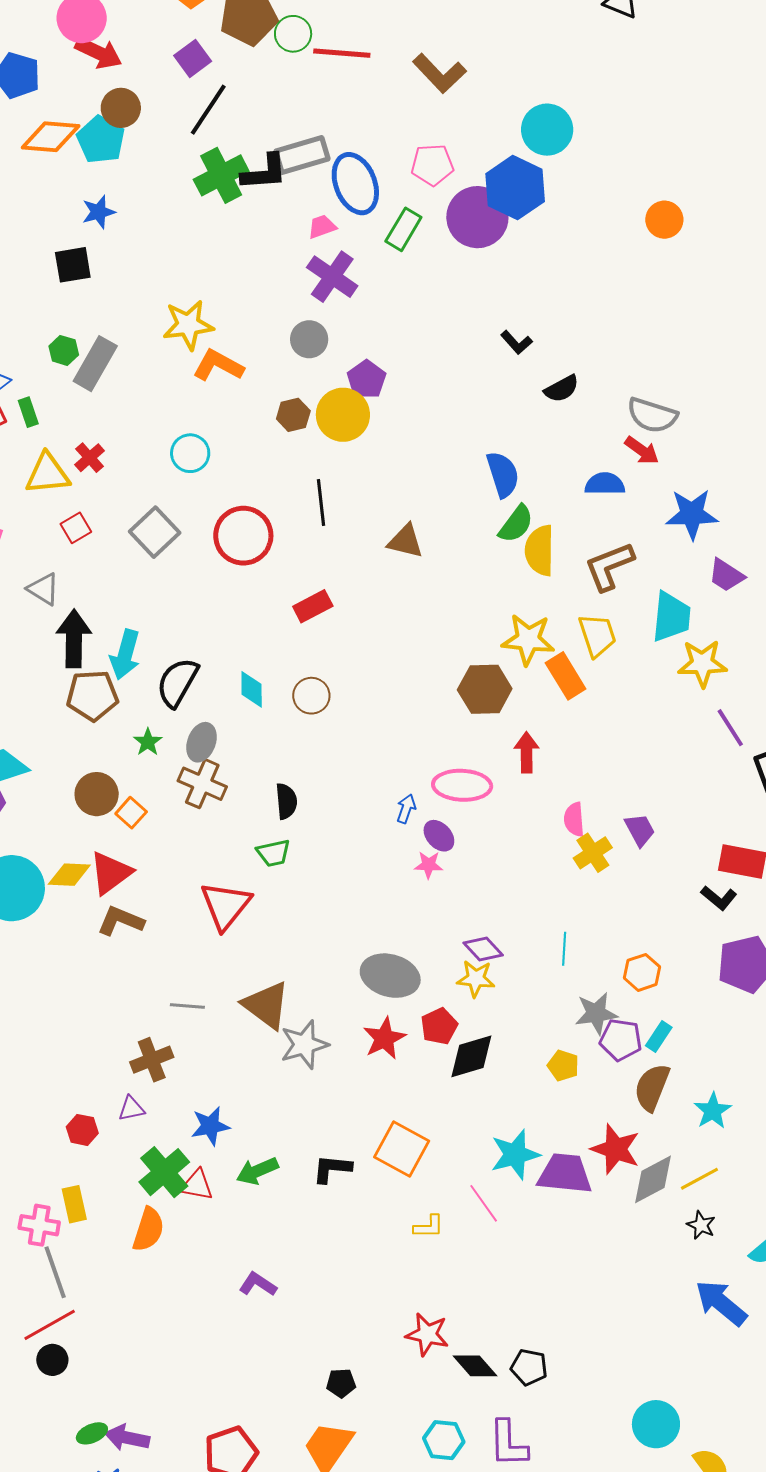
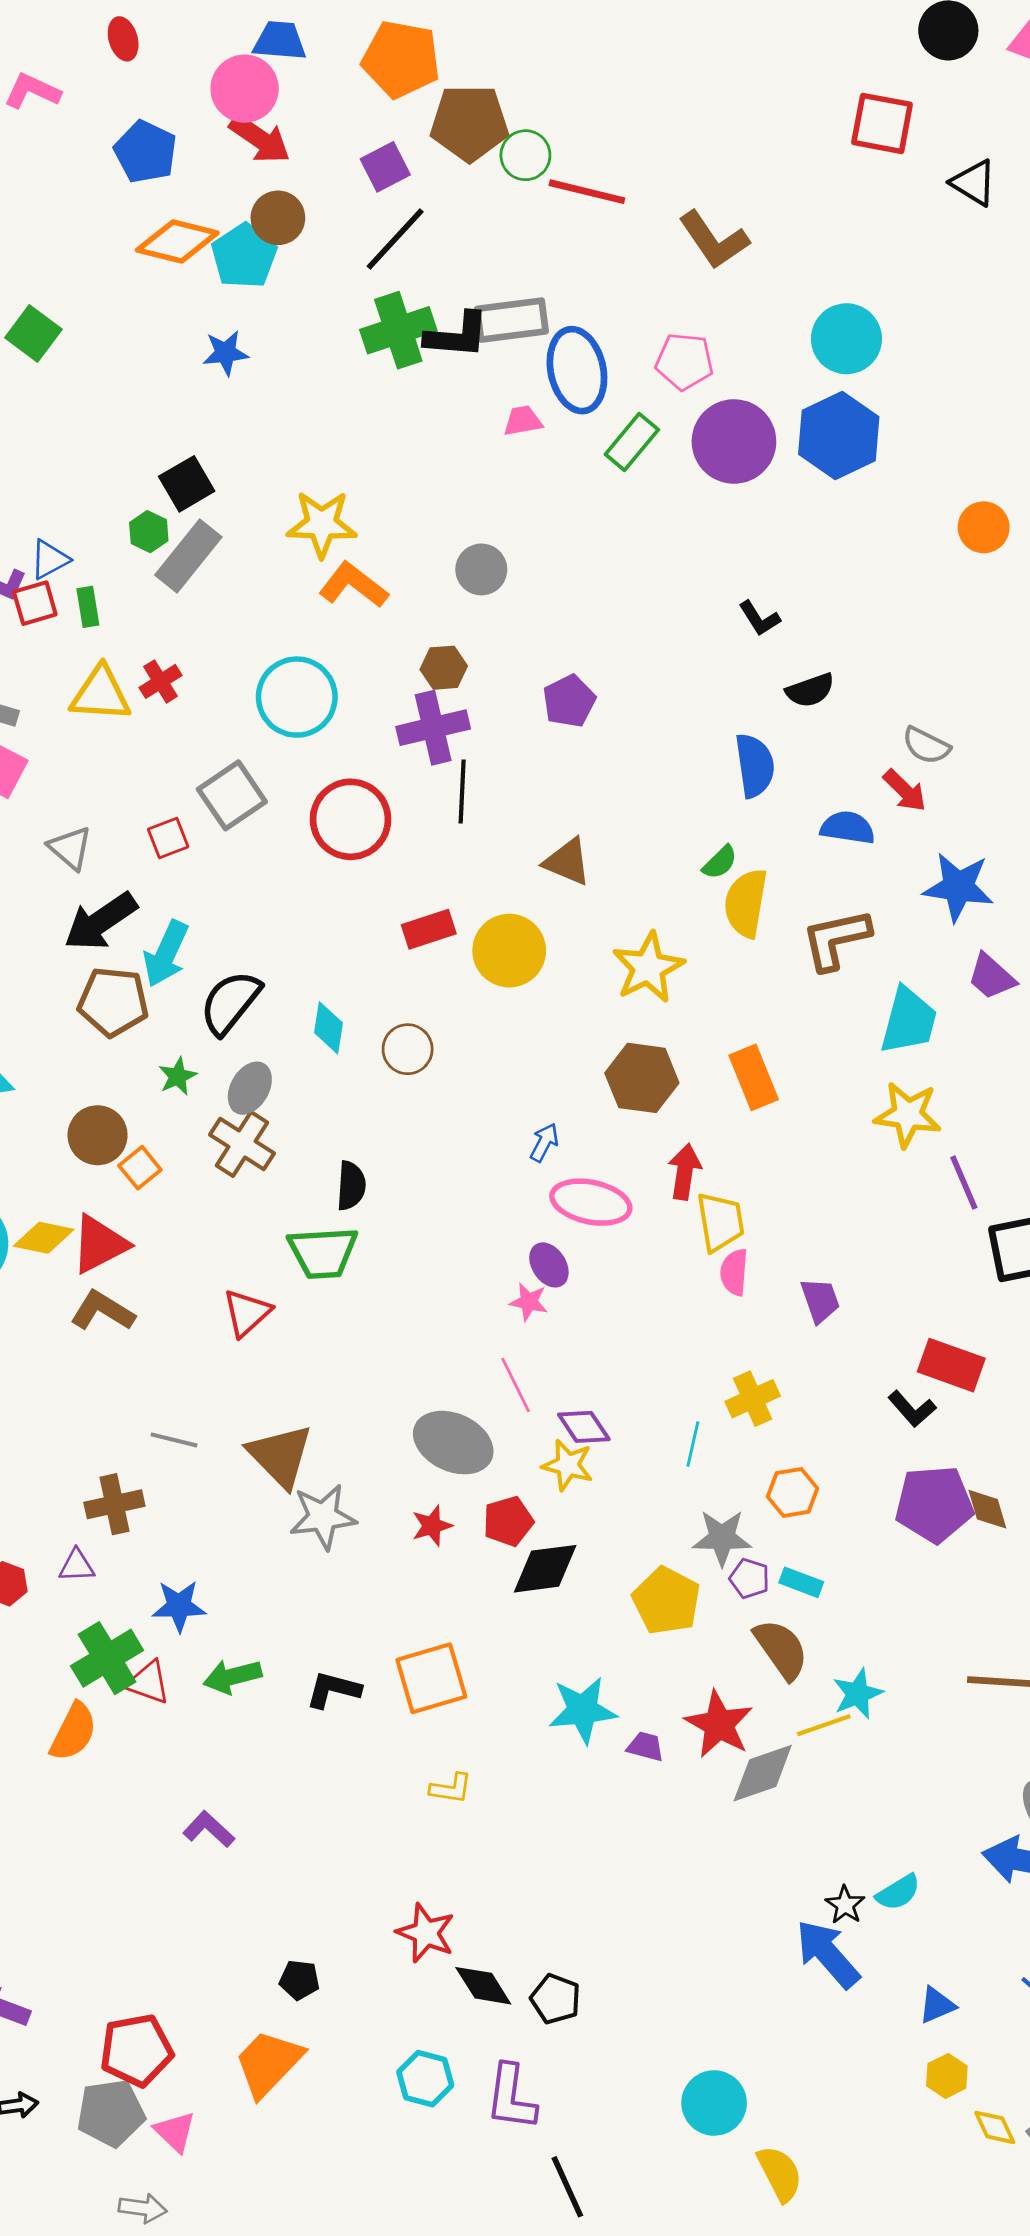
blue hexagon: (515, 188) -> (839, 435), moved
orange circle: (664, 220) -> (984, 527), moved
black square: (73, 265) -> (187, 484), moved, turned -30
purple cross: (332, 277) -> (433, 728), moved, turned 33
purple pentagon: (366, 379) -> (569, 701), moved
yellow circle: (343, 415) -> (509, 951), moved
gray semicircle: (652, 415) -> (926, 746), size x0.7
cyan circle: (190, 453) -> (297, 697), size x1.5
blue semicircle: (503, 474) -> (755, 765), moved
green semicircle: (516, 524) -> (720, 862), size x0.7
red square: (76, 528) -> (168, 838), moved
yellow trapezoid: (597, 635) -> (720, 1222), moved
black arrow: (74, 639) -> (100, 921), turned -134
yellow star: (528, 640) -> (648, 968), moved, turned 30
yellow star: (702, 663) -> (908, 1115), moved
blue arrow: (406, 809) -> (544, 1142), moved
green trapezoid: (274, 853) -> (323, 1253), size x1.5
yellow cross: (593, 853) -> (753, 1399), moved
red triangle: (226, 906) -> (247, 1313), size x0.7
cyan rectangle: (659, 1037) -> (801, 1582), turned 68
red star: (384, 1038) -> (432, 1526), size x0.7
purple pentagon: (621, 1040) -> (749, 1579), size x0.7
yellow pentagon: (563, 1066) -> (666, 1601), size x1.6
brown semicircle: (652, 1087) -> (781, 1649), turned 114
orange square: (402, 1149) -> (431, 1678), turned 36
purple trapezoid: (565, 1174) -> (645, 1747), size x0.5
yellow line: (699, 1179) -> (824, 1725), moved
pink line: (484, 1203) -> (516, 1385), moved
black star: (701, 1225) -> (845, 1905), moved

